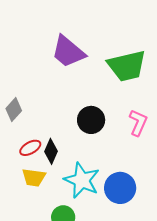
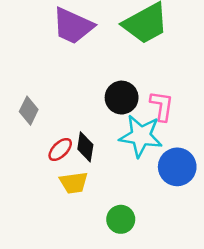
pink L-shape: (138, 123) -> (162, 106), moved
cyan star: (82, 180) -> (141, 136), moved

